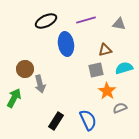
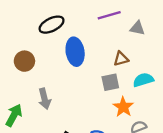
purple line: (86, 20) -> (109, 15), moved
brown circle: (25, 69) -> (24, 61), moved

